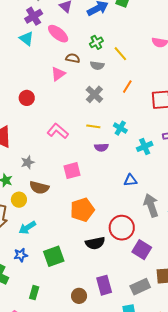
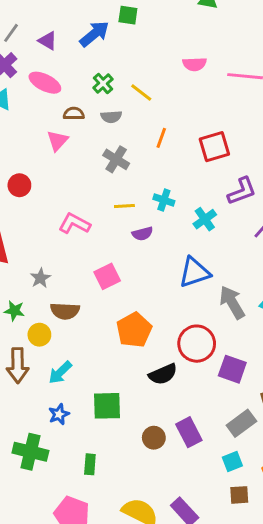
blue triangle: (130, 180) -> (194, 272), size x1.6
green square: (54, 256) -> (107, 406), turned 30
brown circle: (79, 296) -> (154, 438), moved

